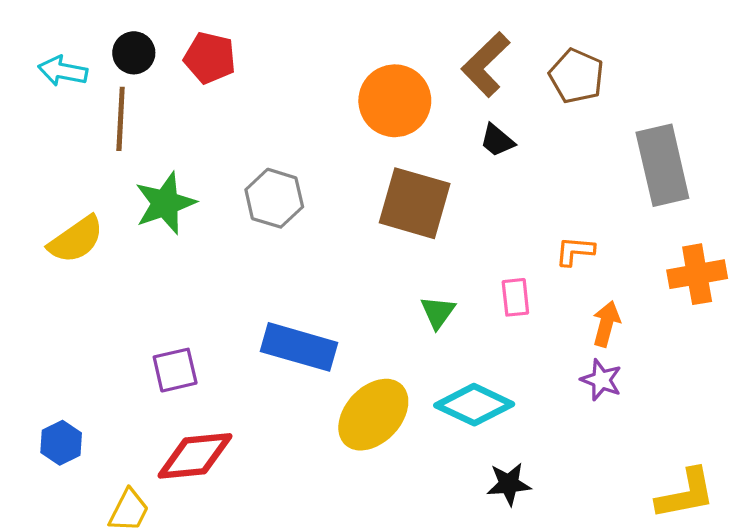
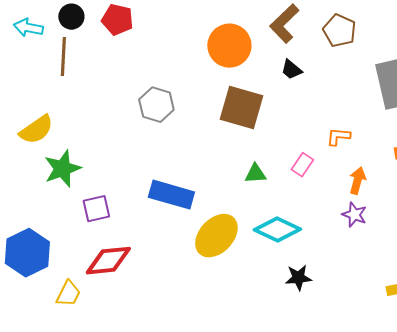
green star: (165, 203) -> (62, 169), moved
pink rectangle: (515, 297) -> (302, 165), turned 40
green triangle: (438, 312) -> (255, 174), turned 50
blue hexagon: (61, 443) -> (27, 253), size x1.8

